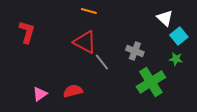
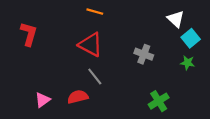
gray line: (102, 62) -> (95, 77), moved
green cross: (151, 82) -> (159, 101), moved, size x0.7

